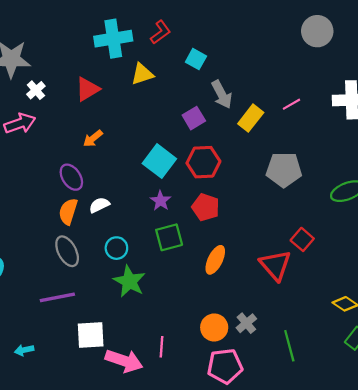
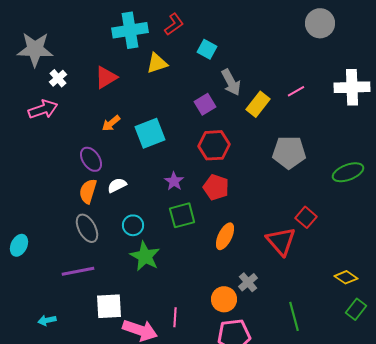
cyan square: (159, 161) -> (150, 133), moved, turned 32
gray cross: (246, 323) -> (248, 282), moved

